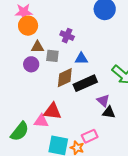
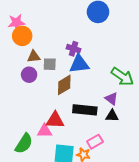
purple cross: (67, 36) -> (74, 49), moved
blue triangle: (81, 59) -> (79, 64), size x1.5
black rectangle: (85, 83) -> (85, 110), moved, turned 35
purple triangle: (103, 101) -> (112, 99), moved

